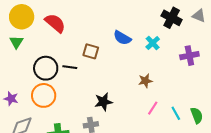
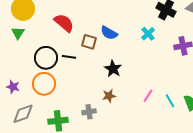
red semicircle: (55, 23) -> (64, 23), moved
blue semicircle: (122, 38) -> (109, 33), moved
brown star: (145, 81) -> (109, 96), moved
black star: (103, 102) -> (113, 69), moved, turned -30

